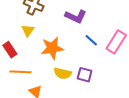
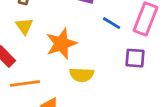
purple square: (85, 75) -> (135, 58), moved

